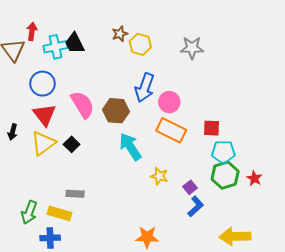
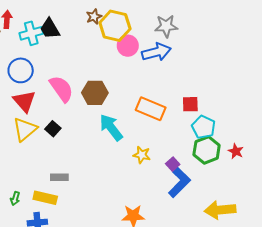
yellow hexagon: (140, 44) -> (115, 26), size x1.4
blue arrow: (145, 88) -> (156, 52), moved, turned -120
pink circle: (169, 102) -> (128, 46), moved
cyan pentagon: (223, 152) -> (203, 127), turned 30
blue L-shape: (196, 206) -> (179, 183), size x1.4
green arrow: (29, 212) -> (15, 198), size x0.6

